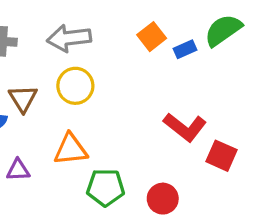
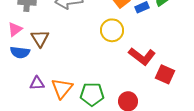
yellow circle: (75, 86) -> (112, 30), moved
orange triangle: (71, 149) -> (62, 88), moved, turned -45

